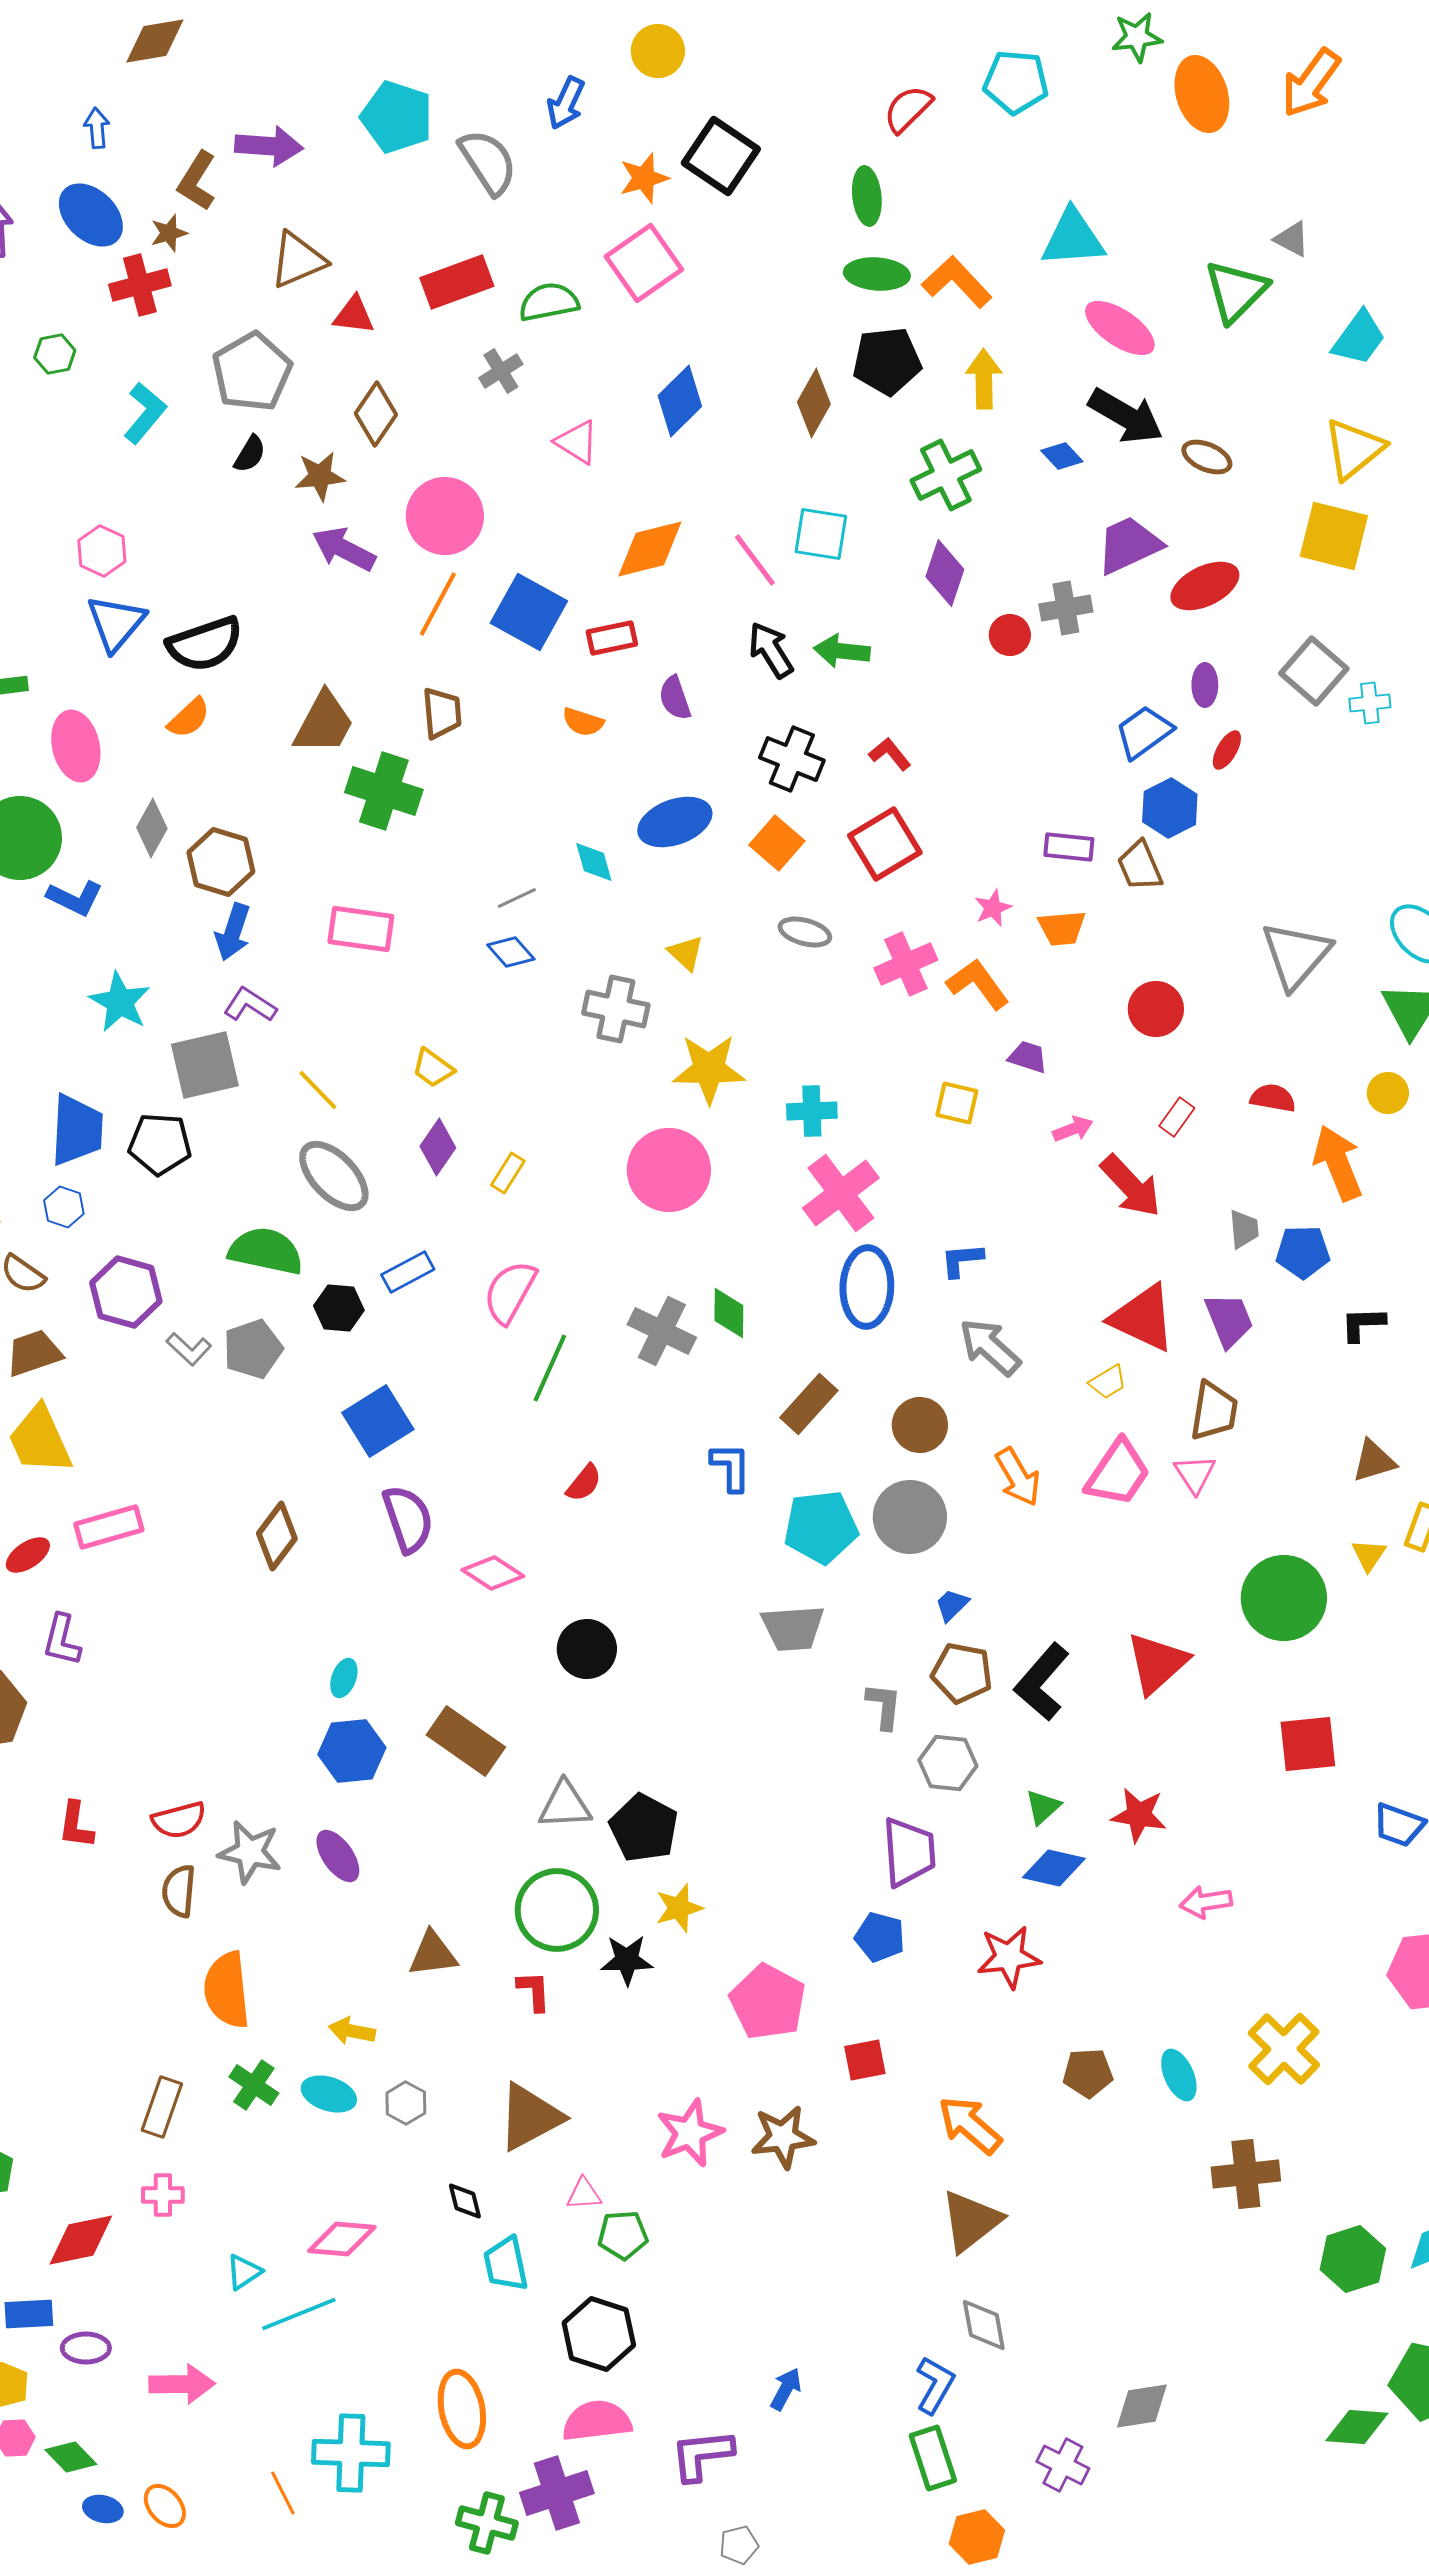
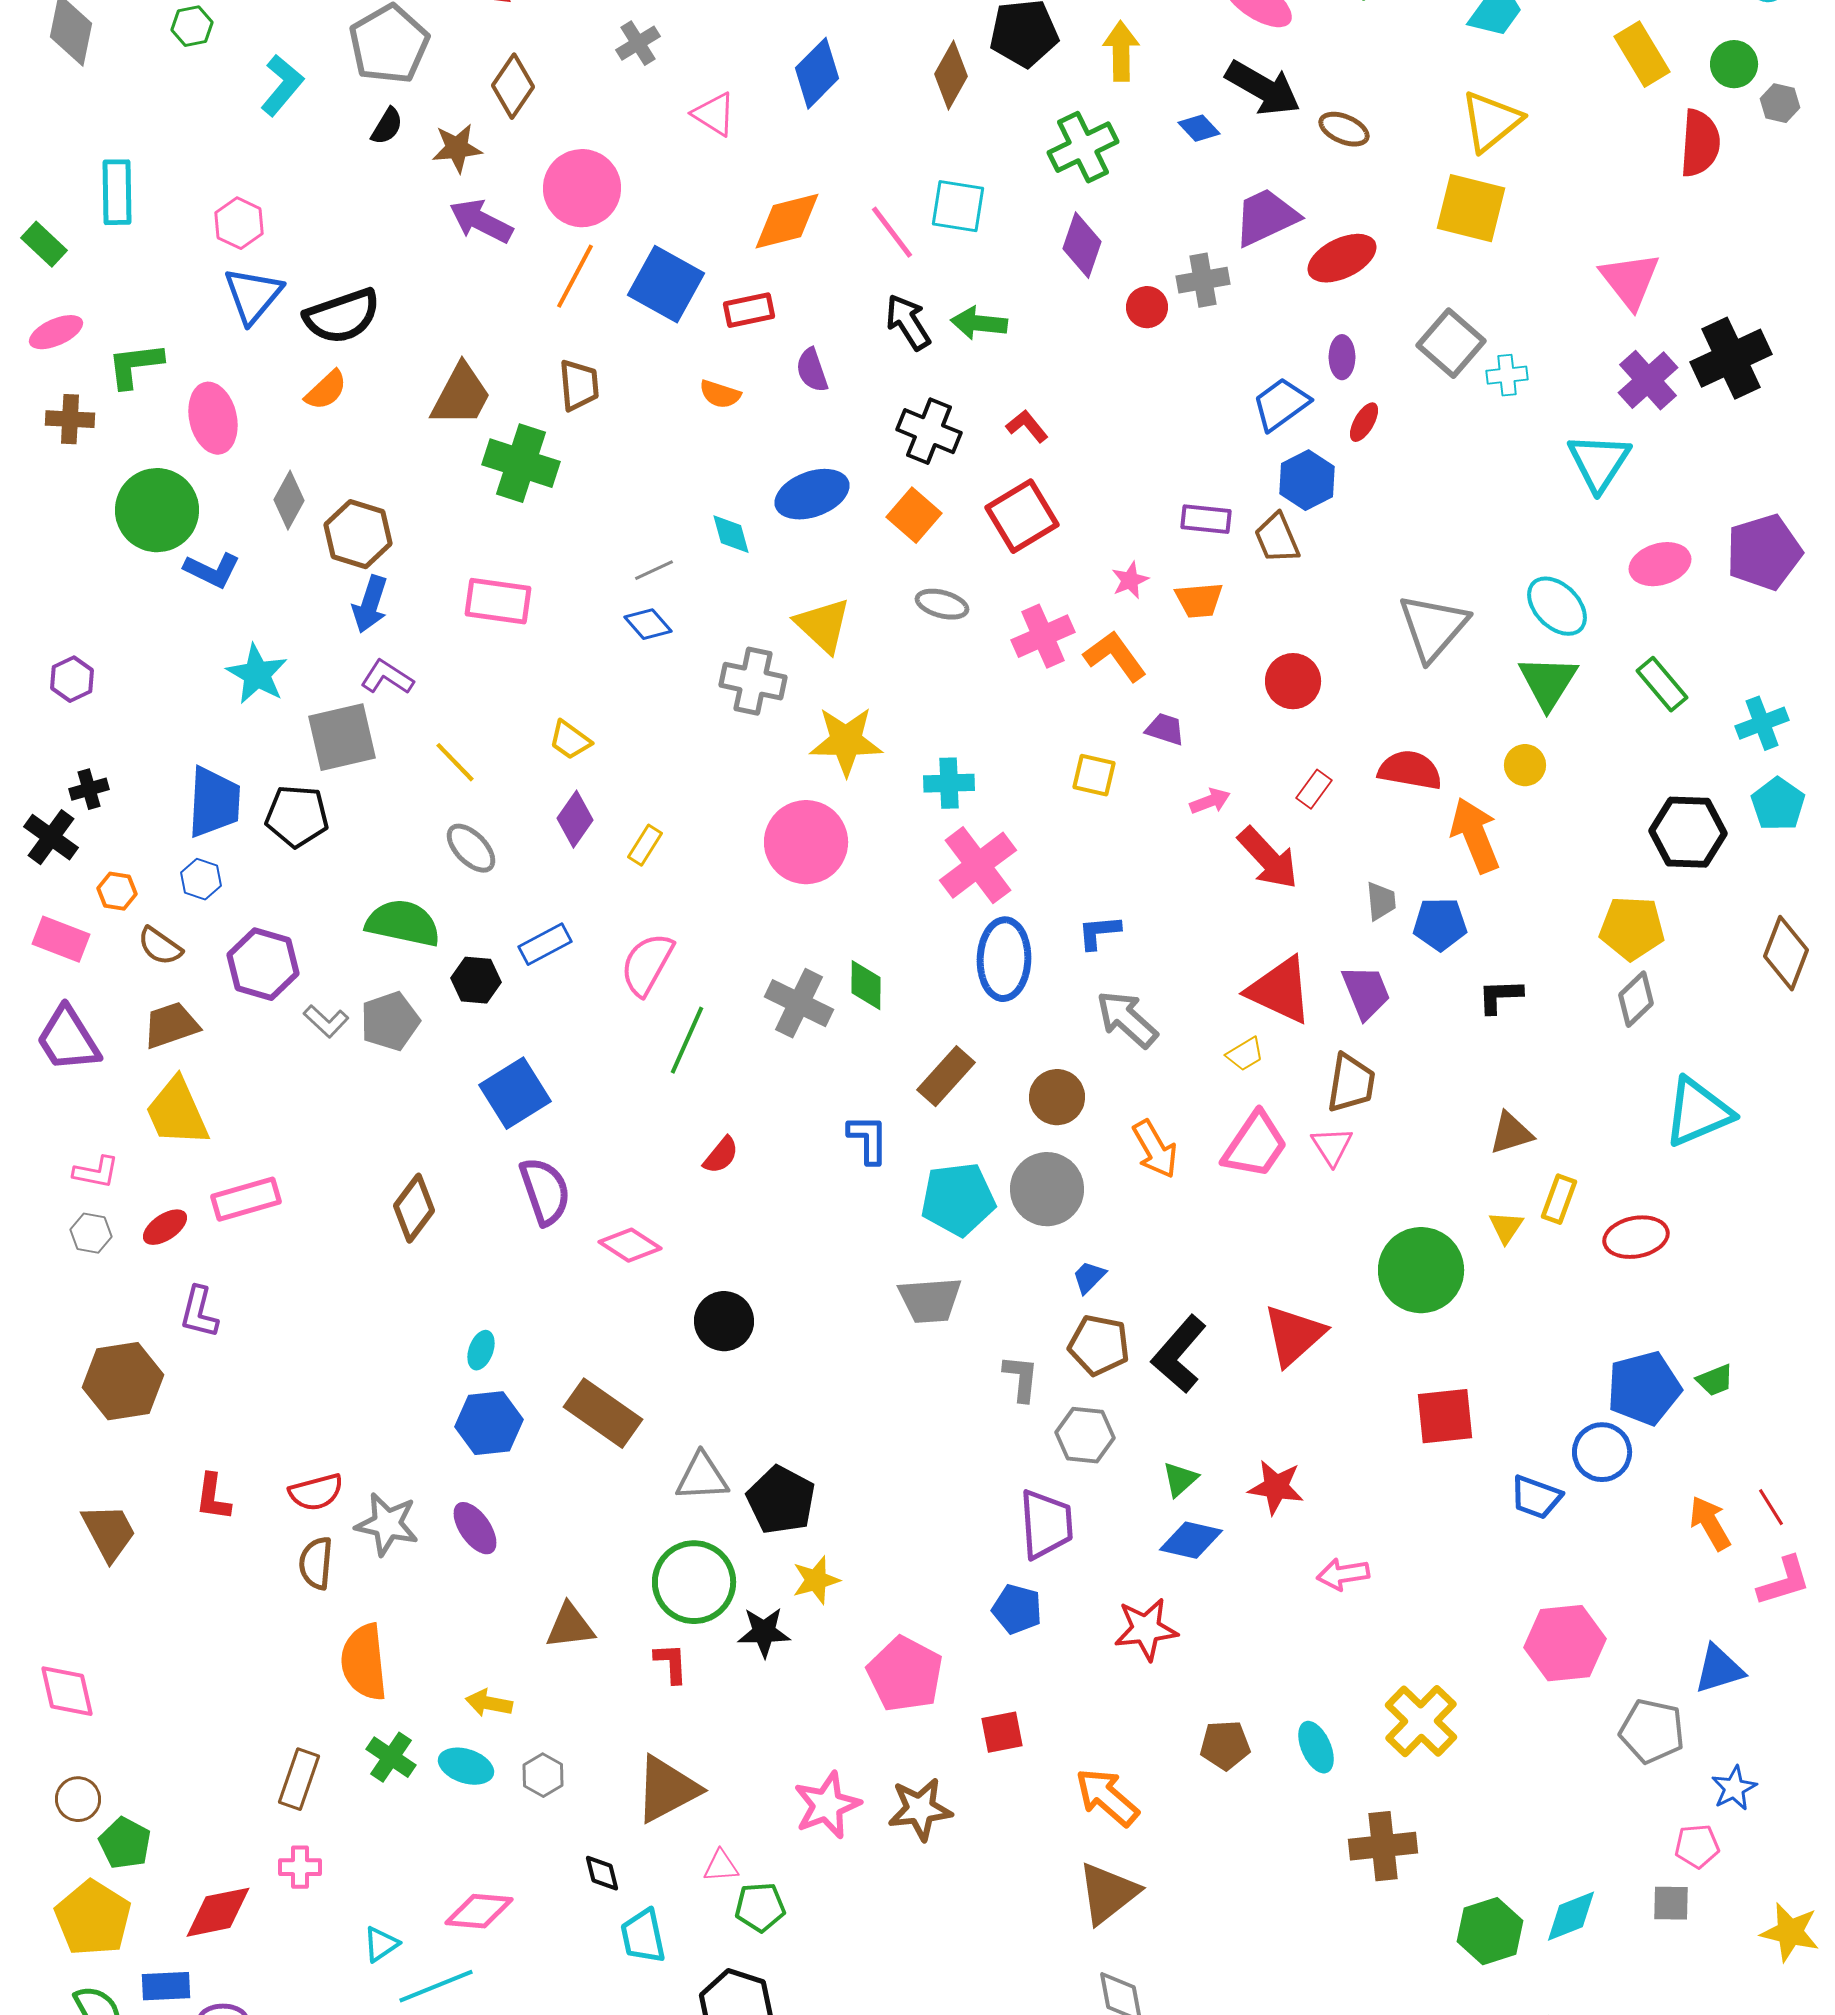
yellow triangle: (686, 953) -> (823, 625), size x1.6
red semicircle: (1273, 1098) -> (1410, 770), size x1.4
gray ellipse: (334, 1176) -> (471, 848), size x0.7

